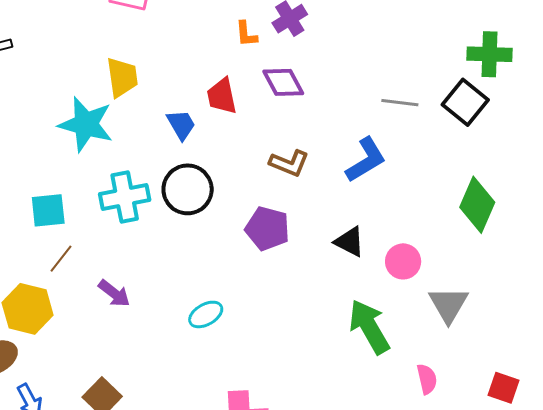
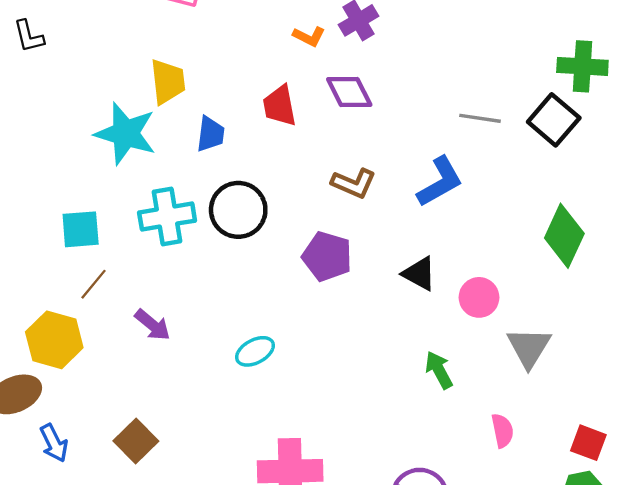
orange L-shape: (246, 34) -> (309, 36), turned -60
blue trapezoid: (181, 125) -> (211, 134), moved, turned 36
green arrow: (369, 327) -> (439, 370), size x0.6

